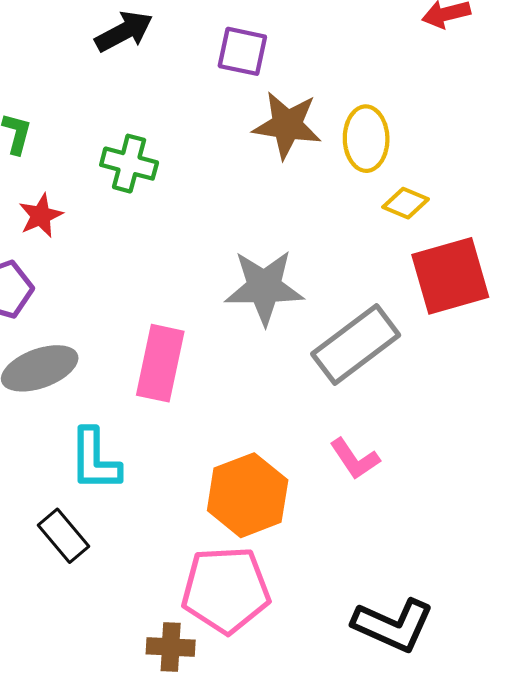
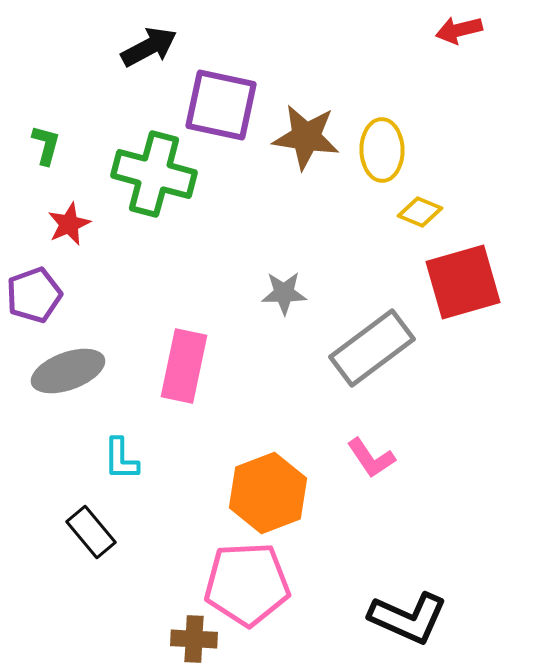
purple square: (242, 51) -> (221, 105), moved, size x1.5
green cross: (129, 164) -> (154, 174), size x1.5
gray star: (264, 287) -> (284, 293), size x0.6
cyan L-shape: (95, 460) -> (121, 459), size x0.7

